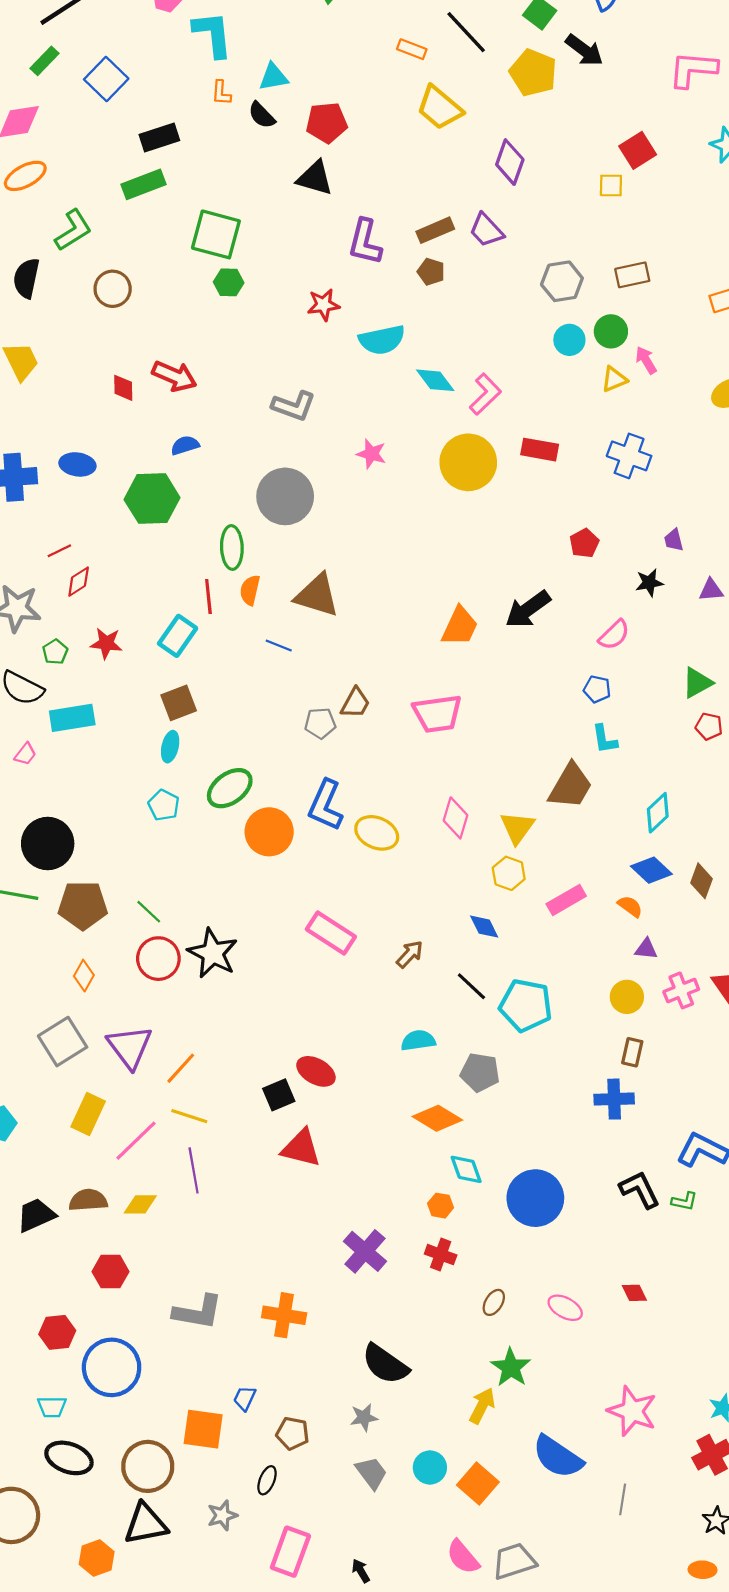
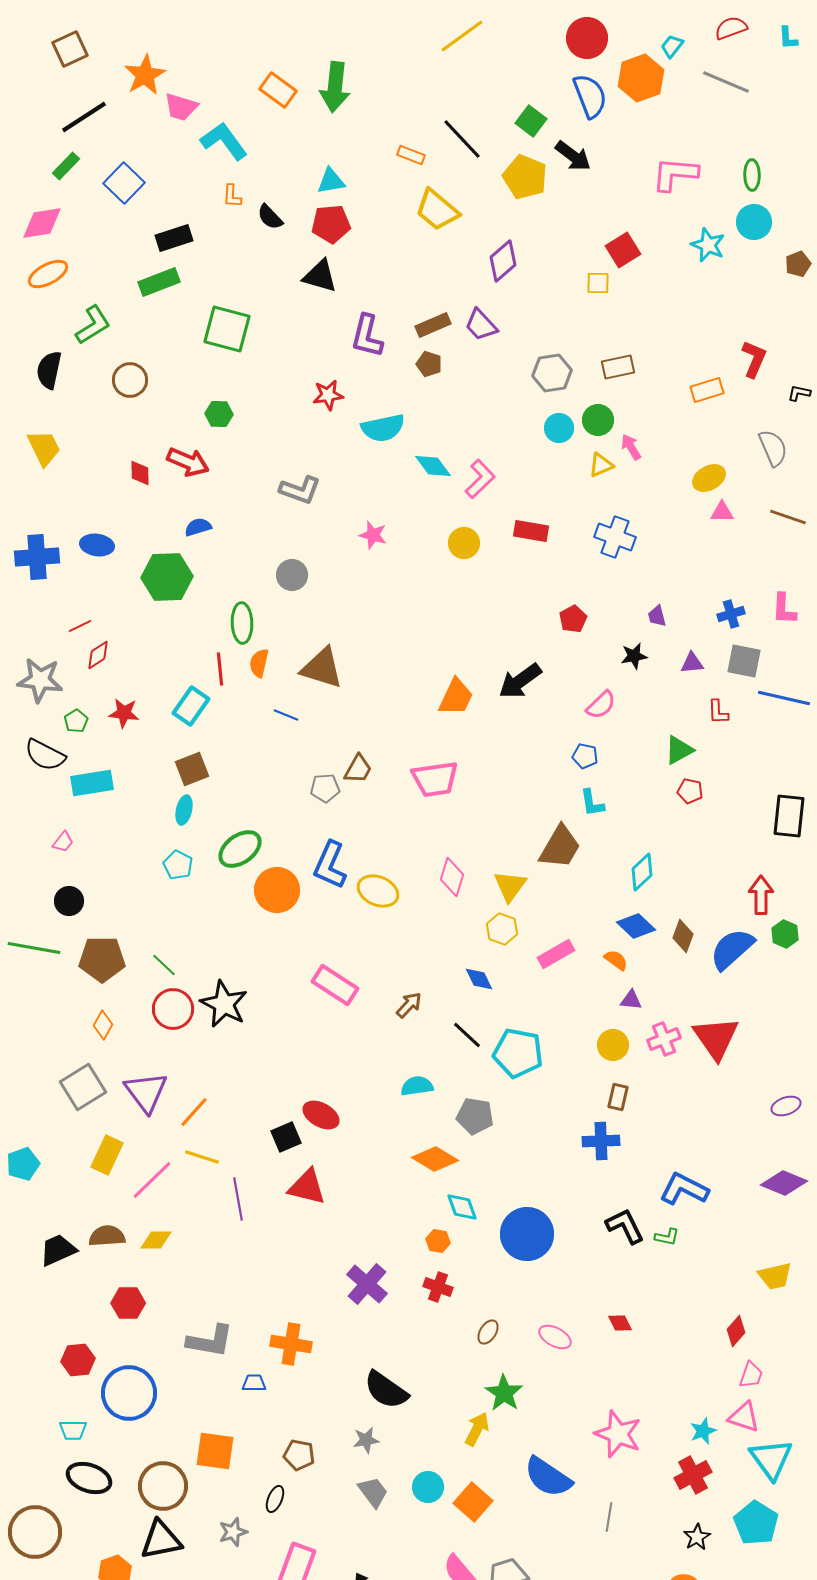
cyan L-shape: (213, 34) -> (224, 141), turned -30
cyan triangle: (273, 77) -> (331, 181), moved
purple diamond: (510, 162) -> (503, 261), turned 30
green hexagon: (229, 282) -> (219, 414), moved
yellow circle: (468, 462) -> (464, 543), size x0.6
gray circle: (285, 496) -> (292, 575), size x0.6
pink trapezoid: (25, 754) -> (63, 842), moved
black circle: (48, 844) -> (69, 901), size x0.6
purple line: (194, 1170) -> (238, 1199), moved
blue trapezoid: (245, 1398) -> (254, 1383), moved, turned 65

